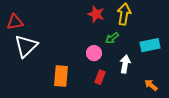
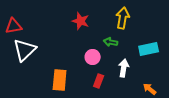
red star: (96, 14) -> (81, 21), moved
green arrow: (112, 38) -> (111, 42), turned 48

